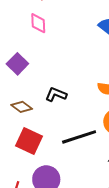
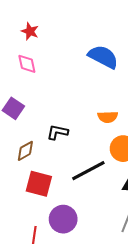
brown diamond: (22, 107) -> (25, 151), turned -55

